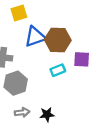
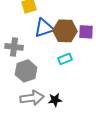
purple square: (82, 59) -> (86, 32), moved
gray arrow: (22, 112) -> (32, 98), size x1.6

